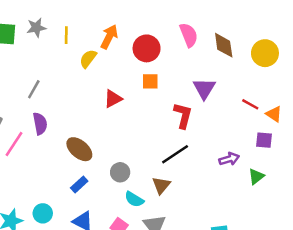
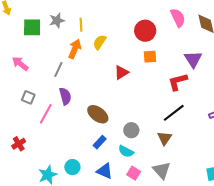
orange arrow: (109, 37) -> (75, 49), moved
red L-shape: (183, 115) -> (178, 82), turned -115
cyan semicircle: (134, 199) -> (126, 151), moved

